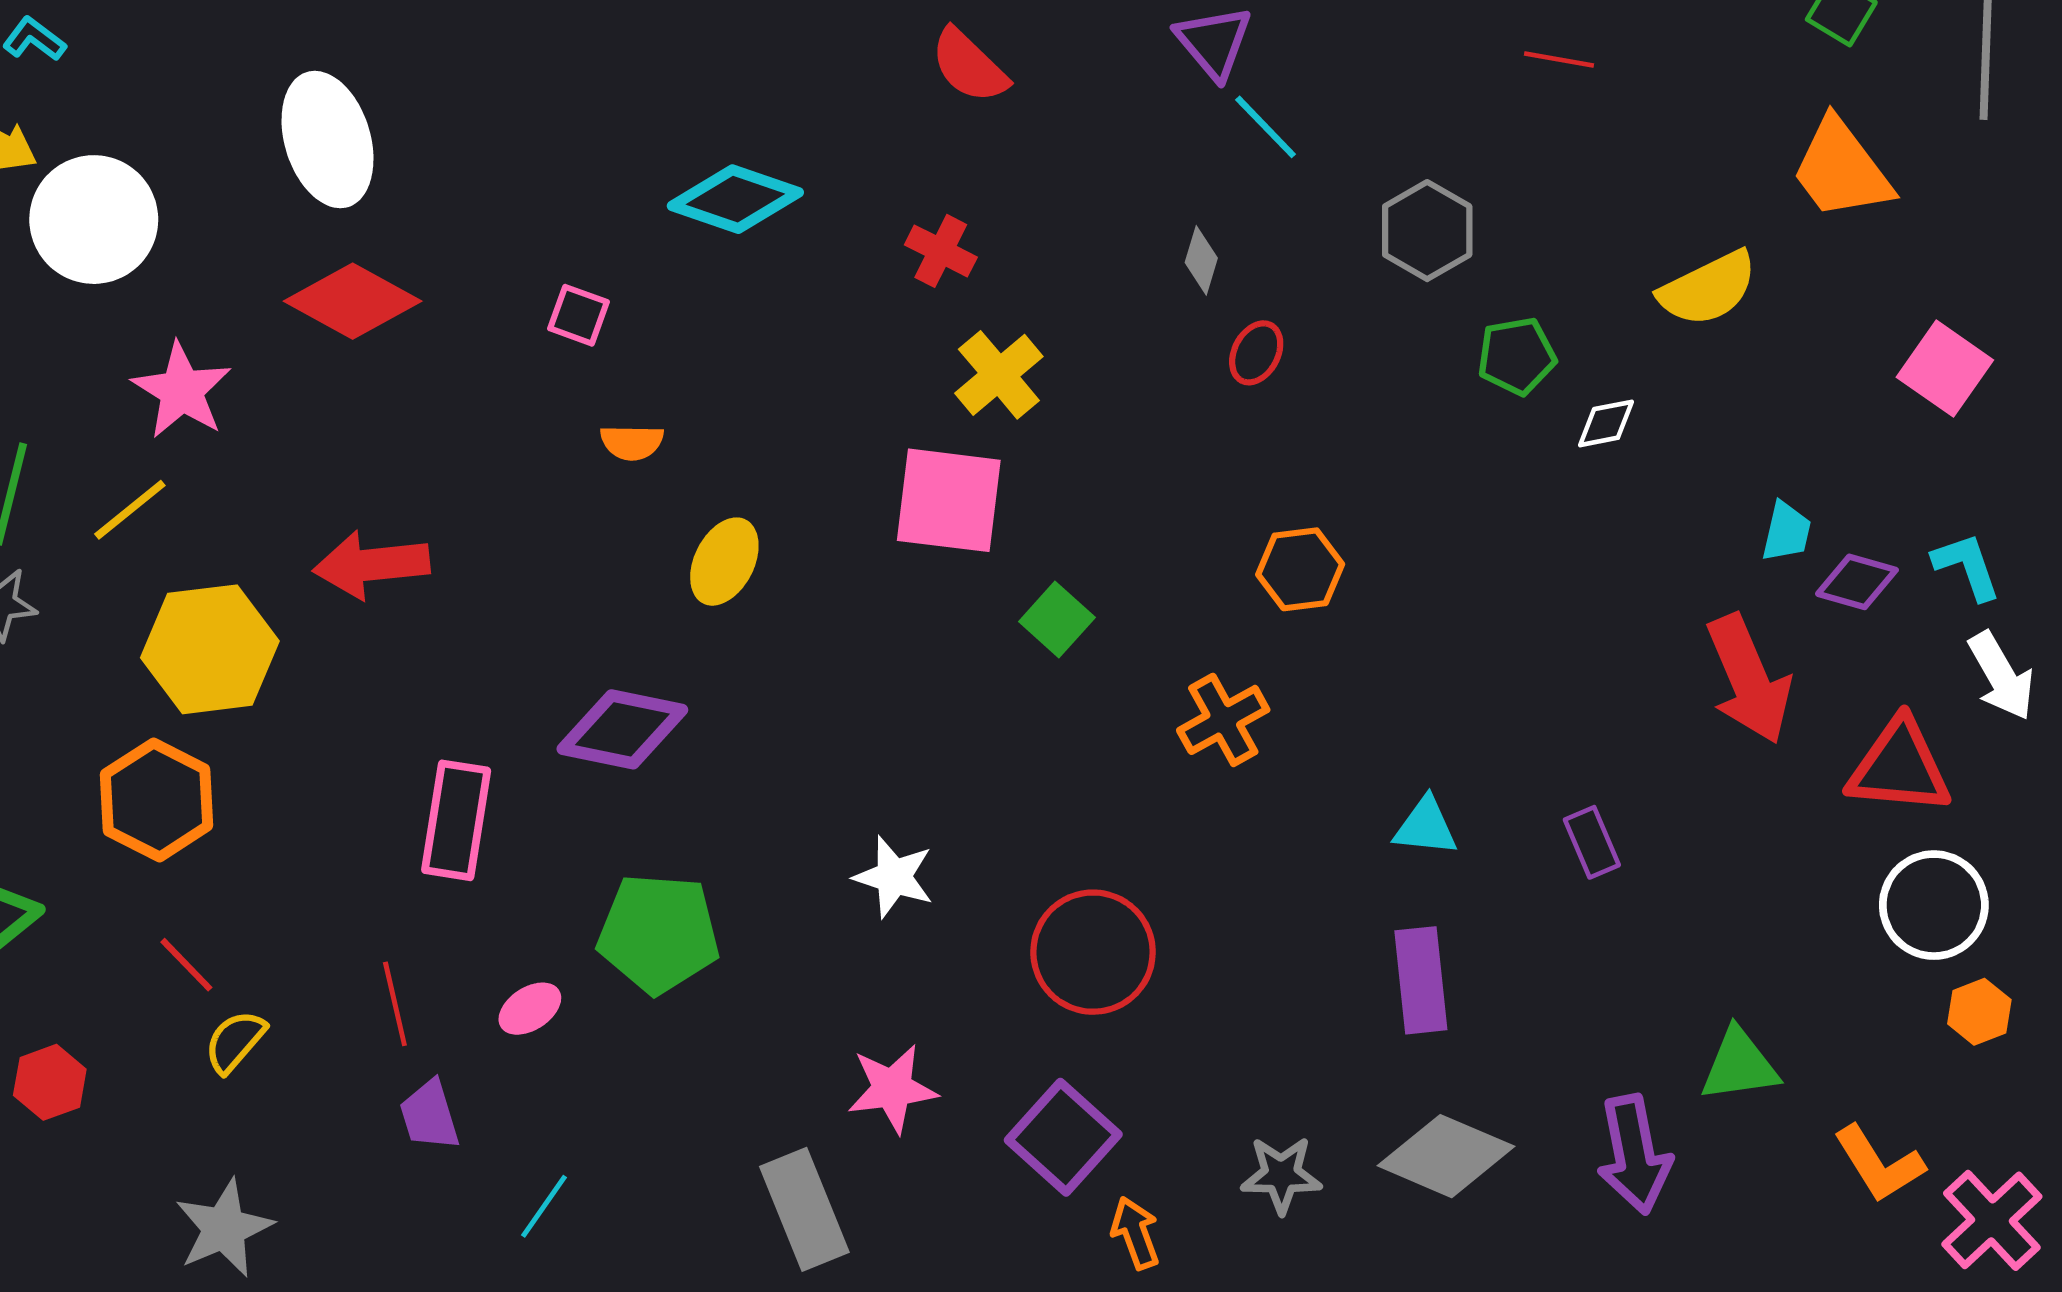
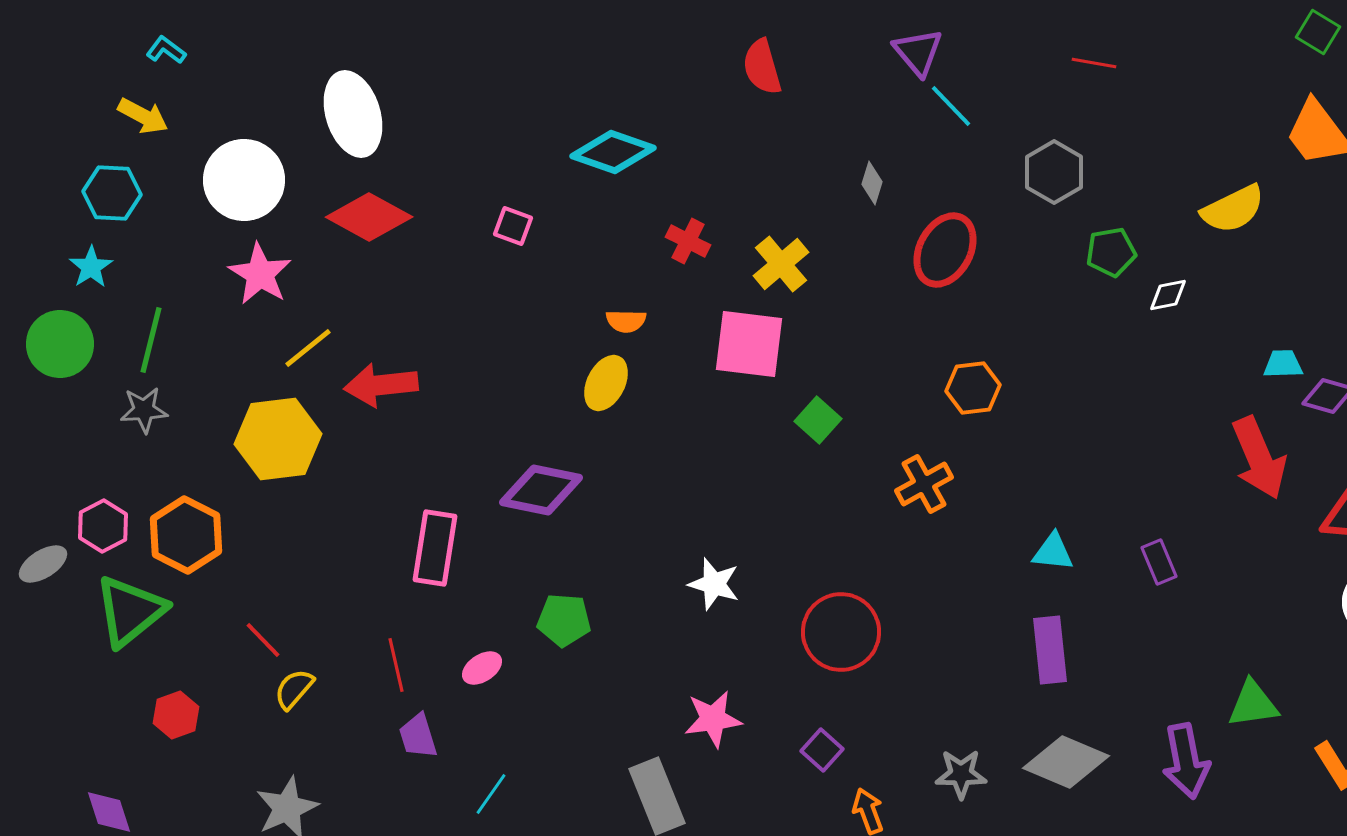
red line: (1559, 60) -> (1094, 63), moved
red semicircle: (969, 66) -> (762, 67), turned 30
white circle: (94, 220) -> (244, 180), moved
red cross: (941, 251) -> (688, 241), moved
gray diamond: (1201, 260) -> (872, 183), moved
red ellipse: (1256, 353) -> (945, 250), size x1.8
orange semicircle: (632, 442) -> (626, 321), moved
yellow line: (130, 510) -> (308, 348), moved
cyan trapezoid: (1786, 532) -> (1283, 364), turned -105
orange hexagon: (157, 800) -> (186, 535), moved
green pentagon: (658, 933) -> (564, 620), size x0.7
purple square: (1063, 1137) -> (822, 750), size x0.6

